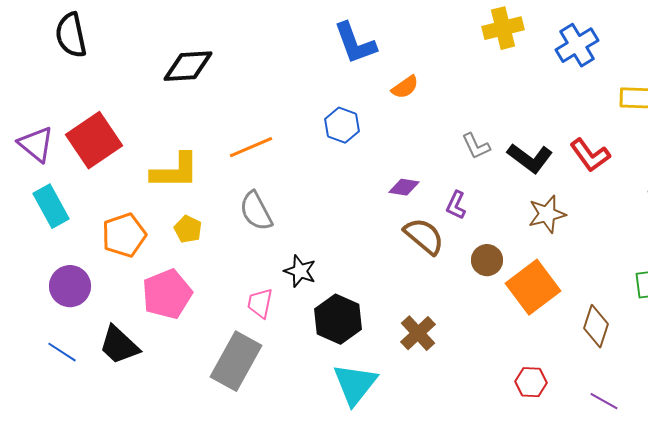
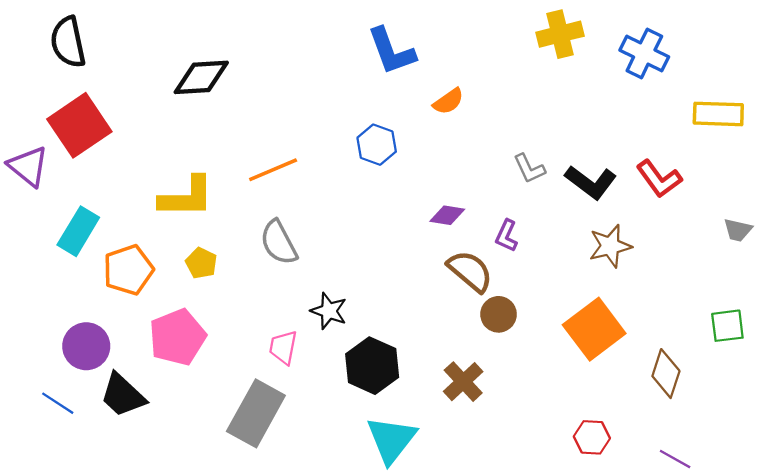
blue cross: (577, 45) -> (644, 54), turned -33
red square: (94, 140) -> (79, 125), moved
cyan rectangle: (51, 206) -> (78, 231), moved, turned 60
brown circle: (487, 260) -> (499, 314), moved
purple circle: (70, 286) -> (86, 346), moved

